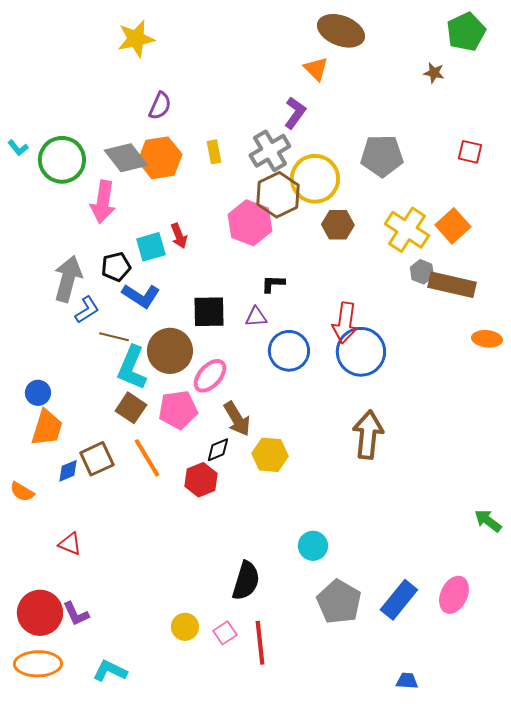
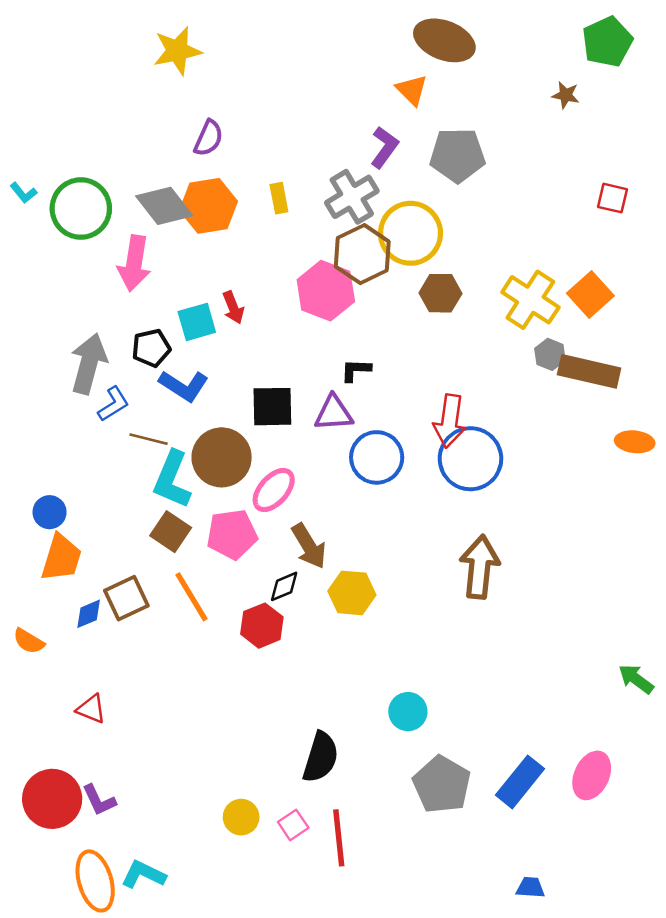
gray pentagon: (382, 156) -> (457, 155), moved
purple triangle: (256, 317) -> (334, 413), size x1.4
orange ellipse: (38, 664) -> (95, 881), moved, turned 75

